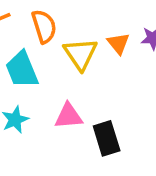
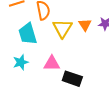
black rectangle: (107, 138) -> (72, 79), turned -60

